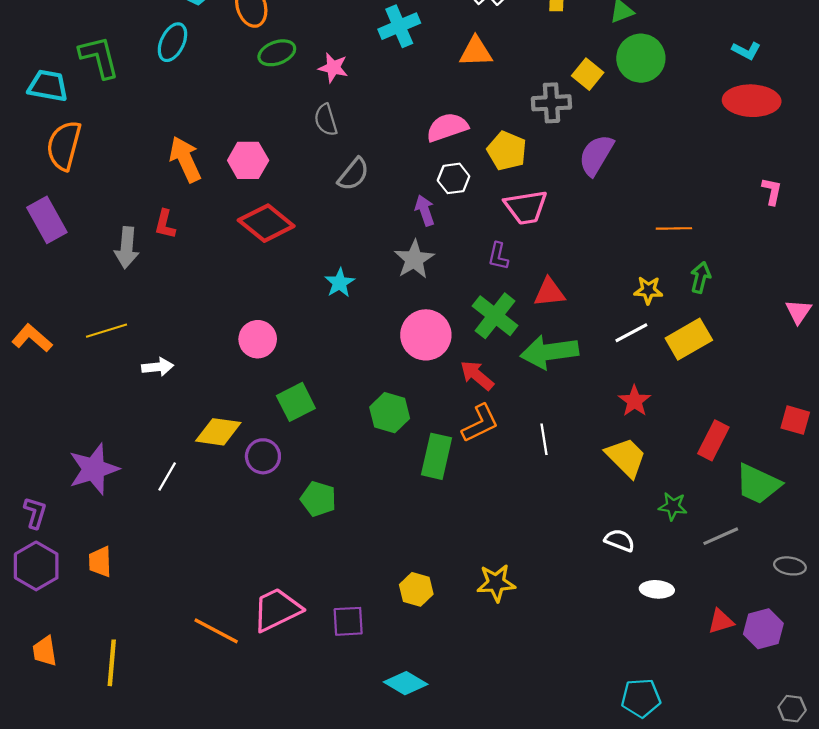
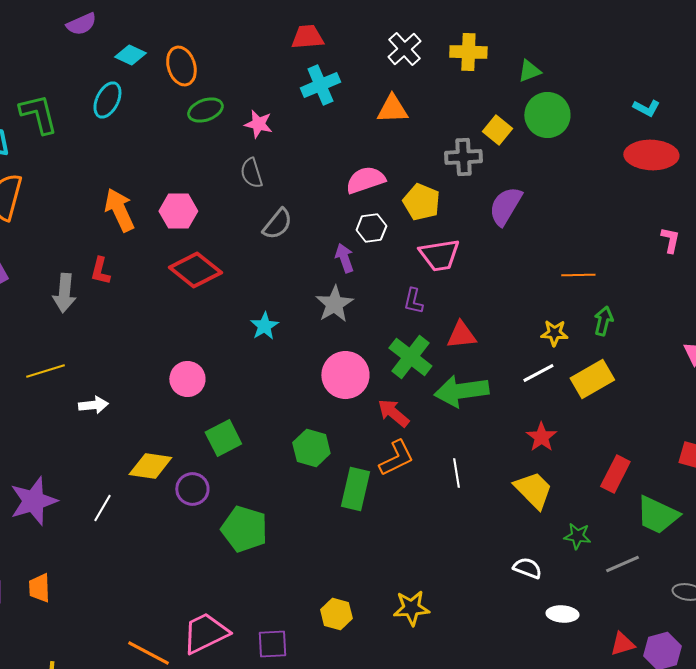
green pentagon: (318, 499) -> (244, 529), size x1.4

